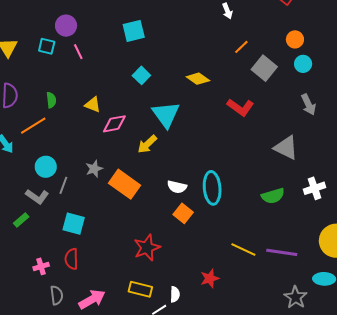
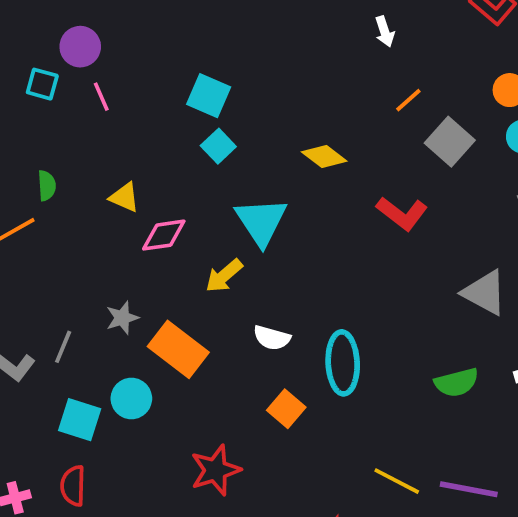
cyan square: (134, 31) -> (209, 96), moved, turned 35
cyan circle: (46, 167) -> (131, 398), moved
white semicircle: (177, 187) -> (272, 338), moved

